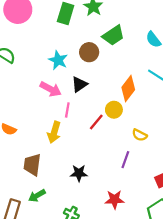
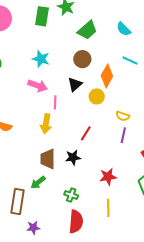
brown circle: (89, 52) -> (82, 59), moved
black triangle: (79, 84) -> (75, 84), moved
red line: (96, 122) -> (86, 133), moved
purple line: (125, 160) -> (123, 135), moved
brown trapezoid: (32, 165) -> (48, 159), moved

